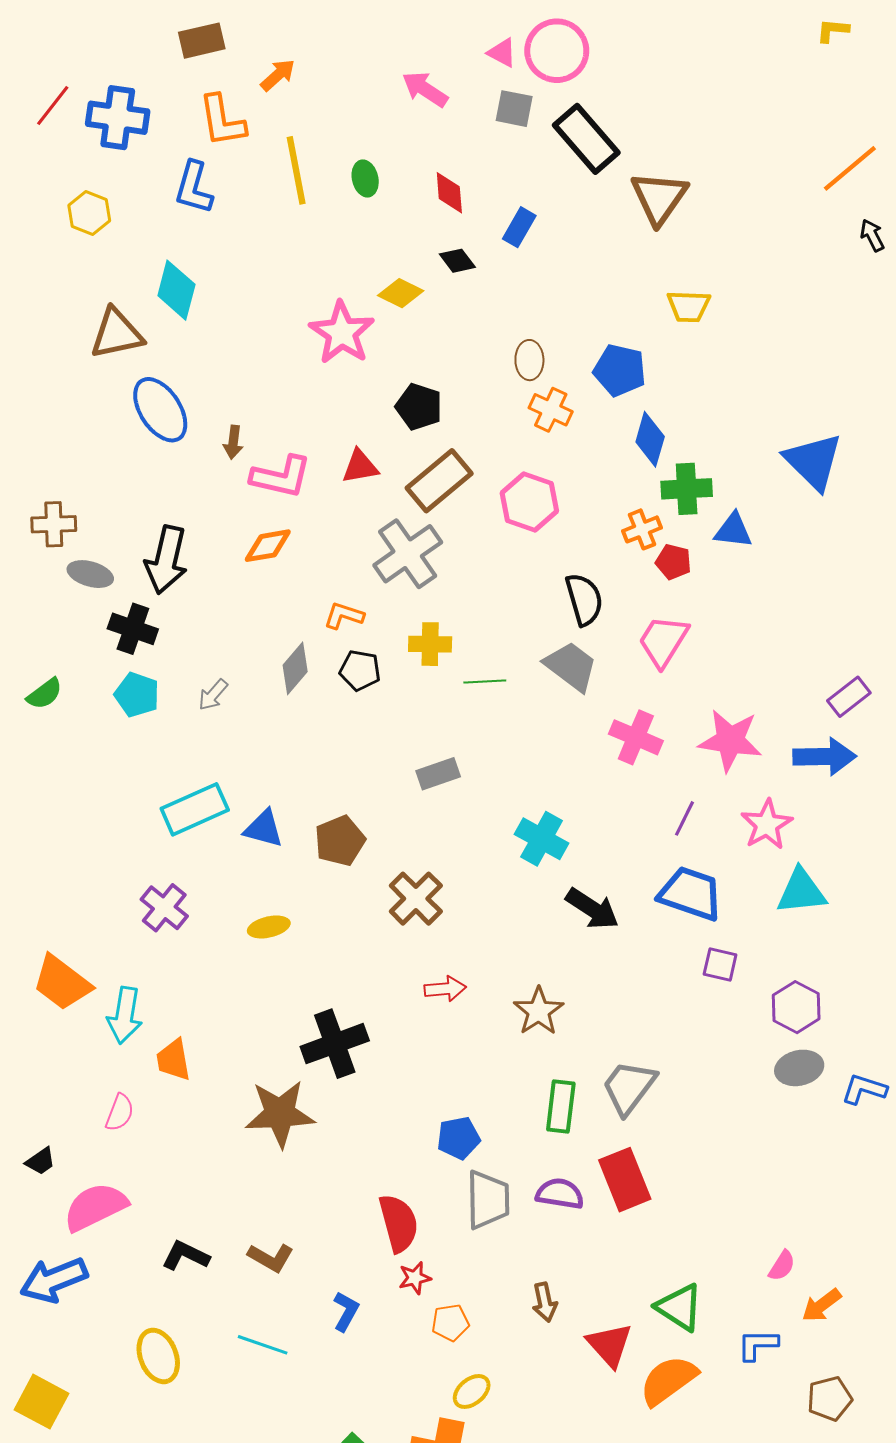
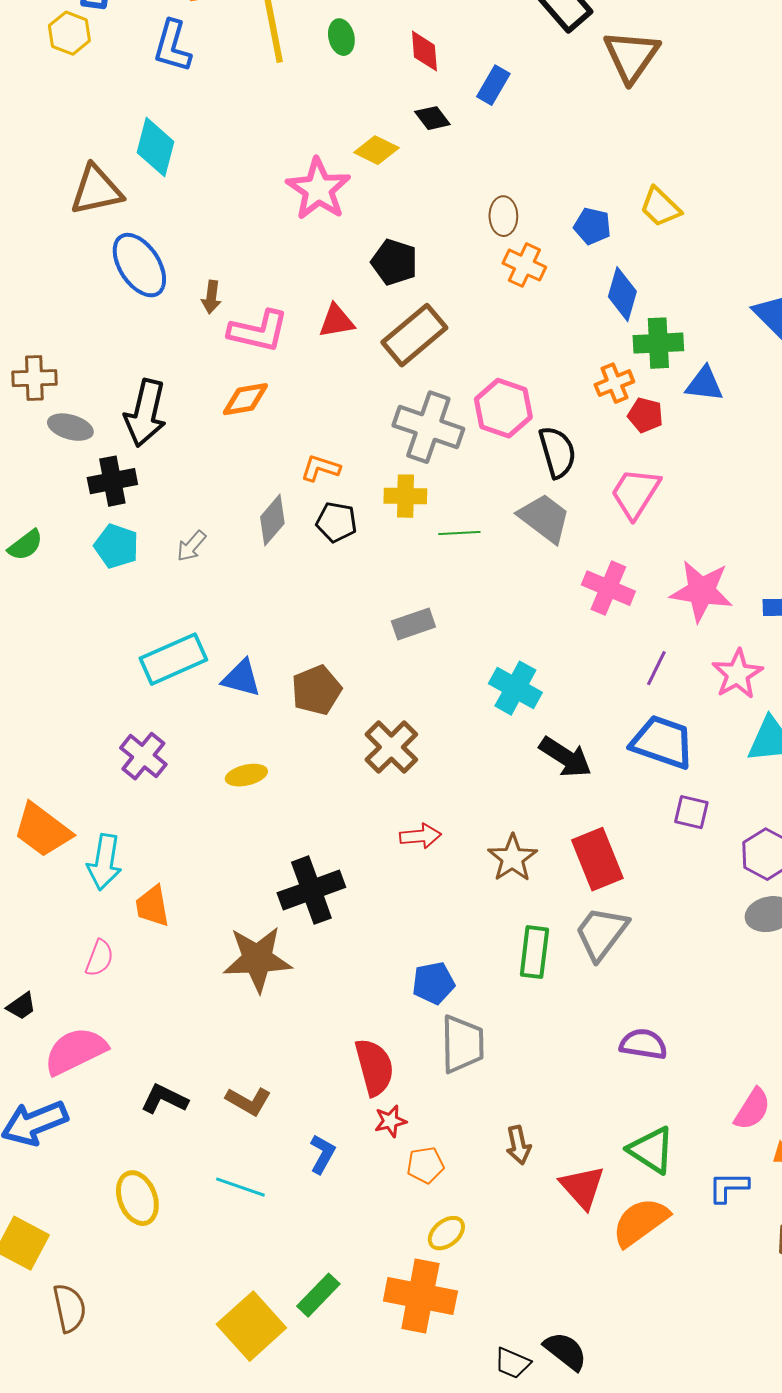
yellow hexagon: (89, 213) -> (69, 33), moved
yellow trapezoid: (689, 306) -> (660, 207), moved, turned 42
blue pentagon: (620, 370) -> (592, 226), size x0.7
pink hexagon: (529, 502) -> (503, 408), moved
gray cross: (408, 554) -> (428, 427), moved, turned -36
black cross: (133, 629) -> (112, 481), turned -30
red rectangle: (625, 1180) -> (597, 859), moved
purple semicircle: (560, 1194) -> (643, 1044), moved
pink semicircle: (782, 1266) -> (752, 1109), size x1.4

